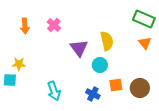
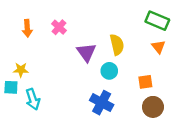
orange square: (116, 85) -> (145, 82), moved
brown circle: (140, 88) -> (153, 107), moved
cyan arrow: (54, 91) -> (33, 99), moved
blue cross: (93, 94) -> (102, 103), size x1.5

